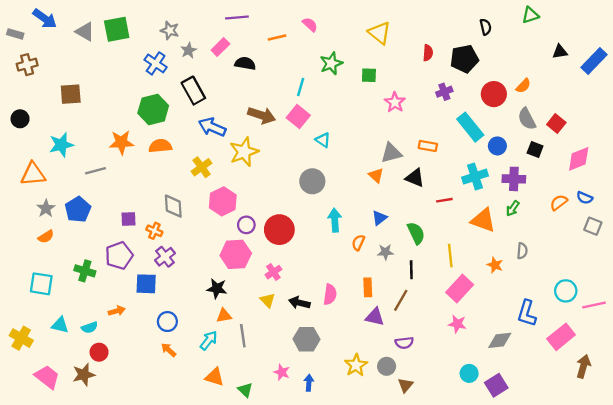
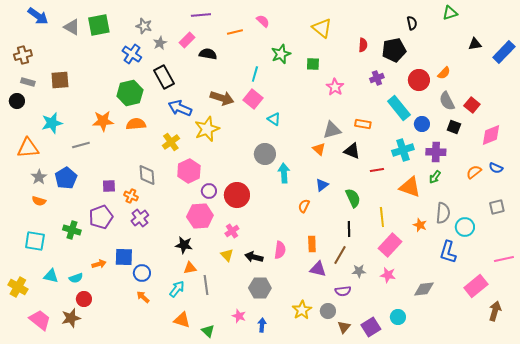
gray rectangle: (15, 34) -> (28, 82), moved
cyan arrow: (335, 220) -> (284, 173), moved
gray square: (593, 226) -> (497, 207), moved, turned -35
orange semicircle: (46, 237) -> (39, 201), turned 48
gray semicircle: (522, 251) -> (443, 213), size x1.5
gray star: (385, 252) -> (359, 271), moved
blue square: (146, 284) -> (124, 257), moved
cyan circle: (566, 291) -> (465, 227), moved
blue L-shape: (527, 313) -> (448, 252), moved
purple square: (496, 385) -> (371, 327), moved

